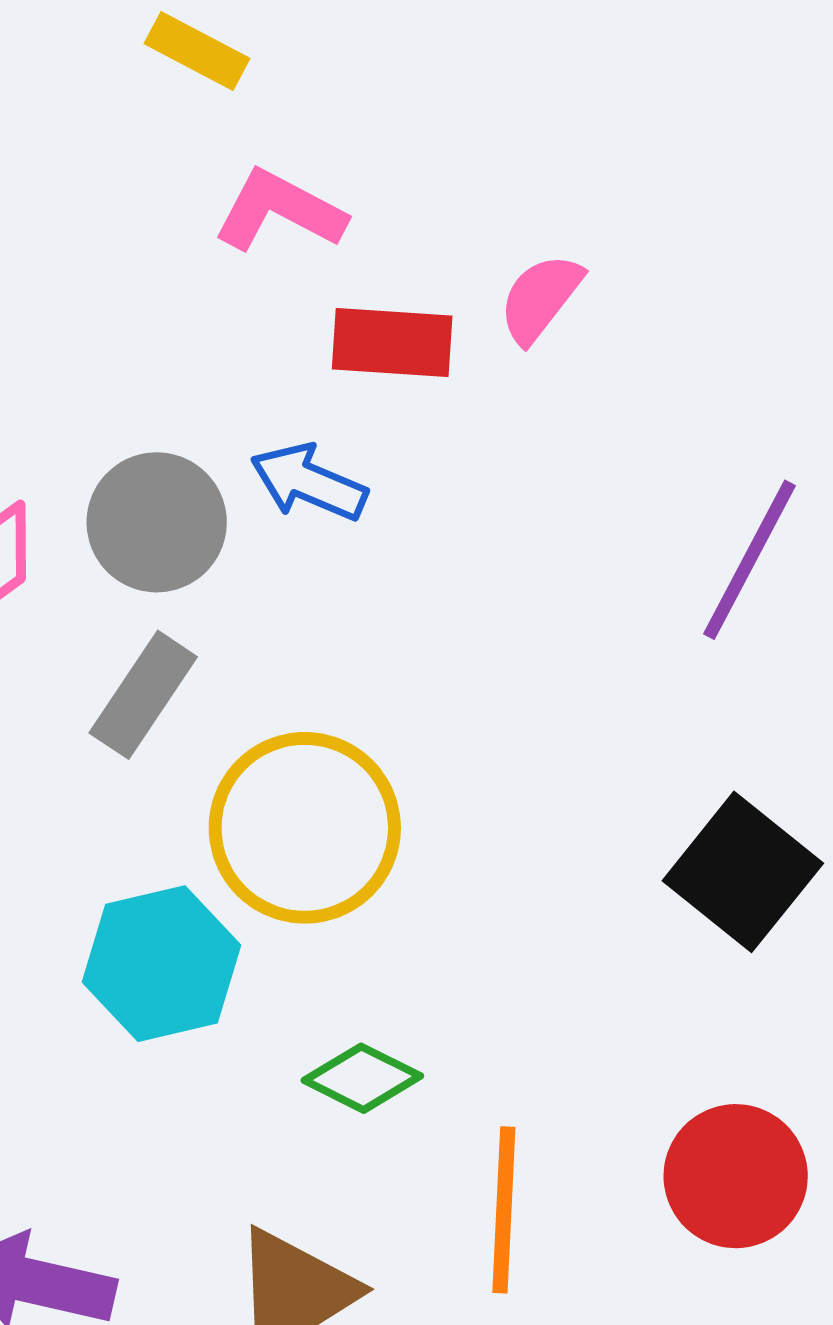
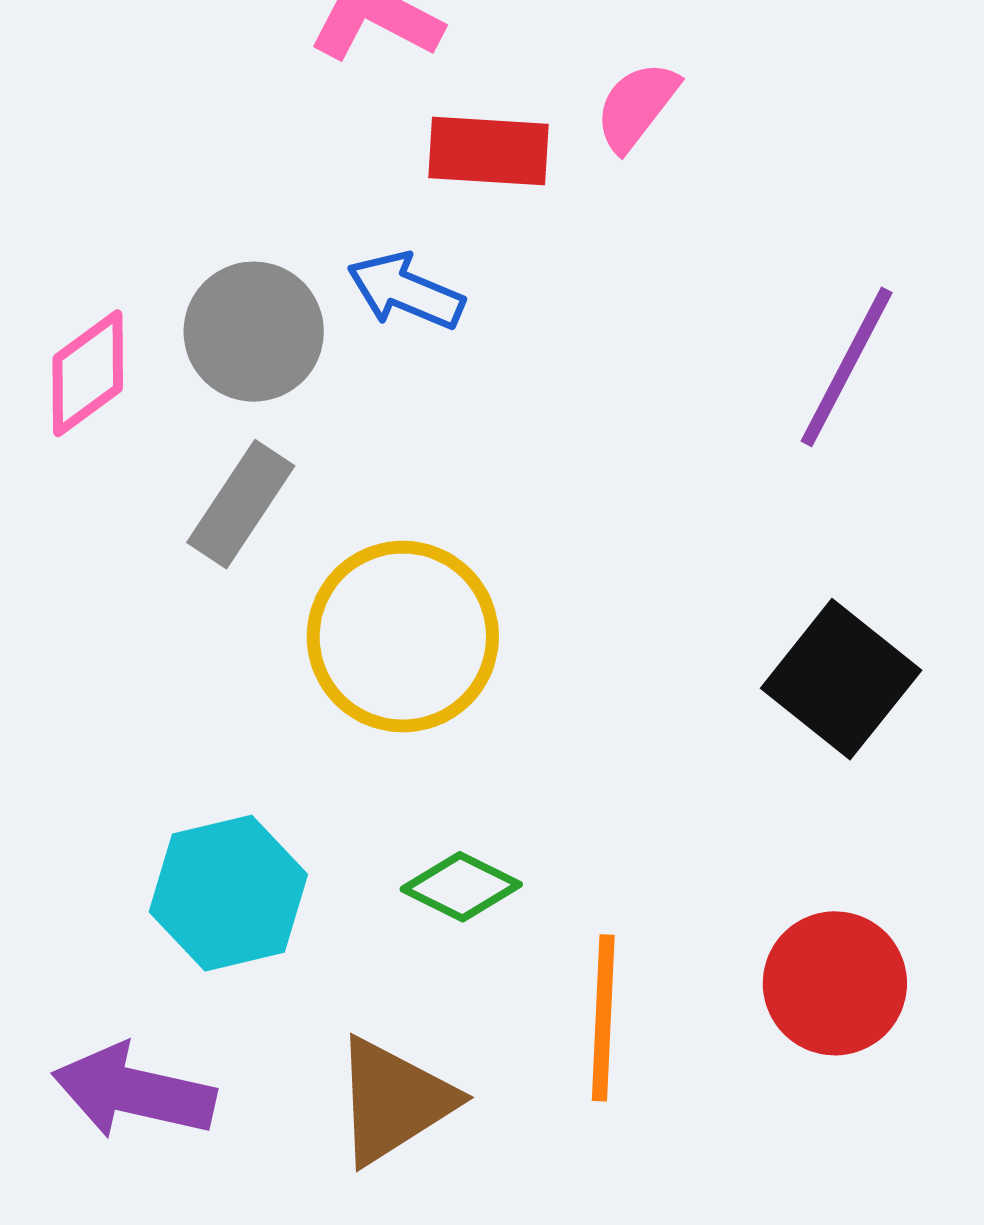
cyan hexagon: (161, 964) -> (228, 893), moved

